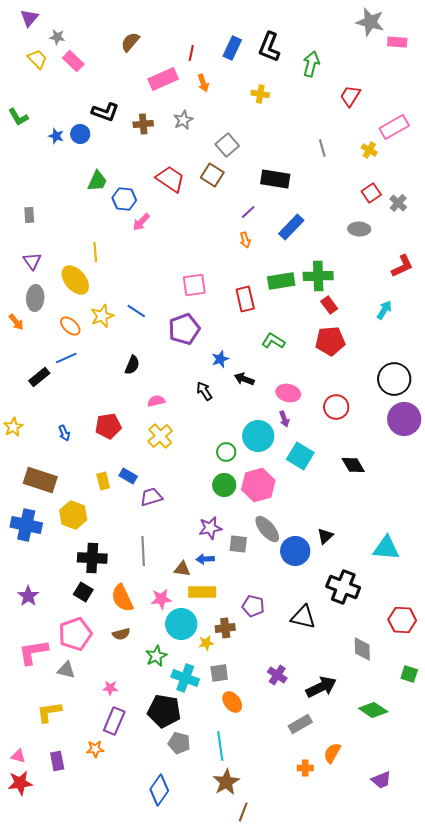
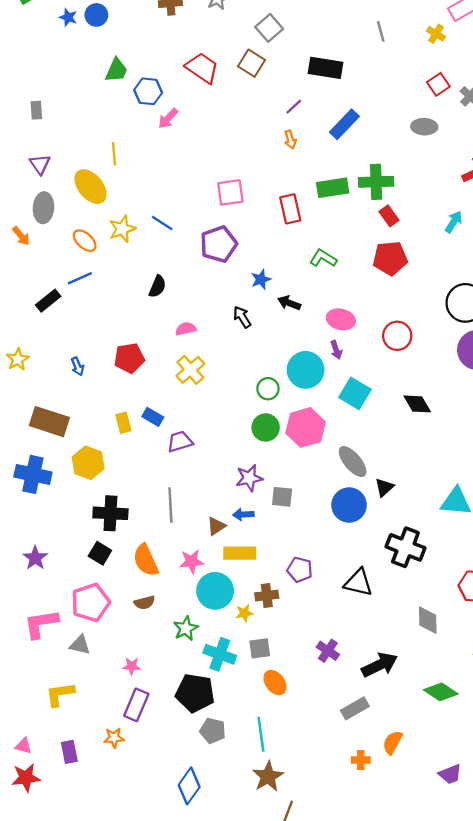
gray ellipse: (267, 529) -> (353, 462), moved
brown triangle: (182, 569) -> (216, 526), turned -42

